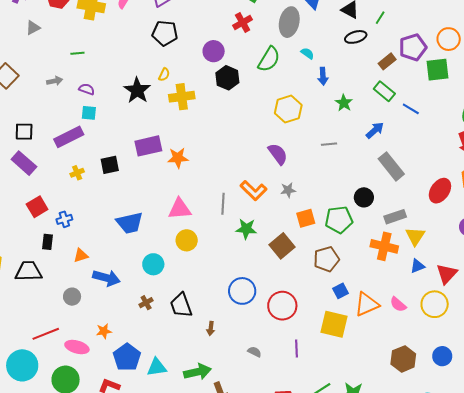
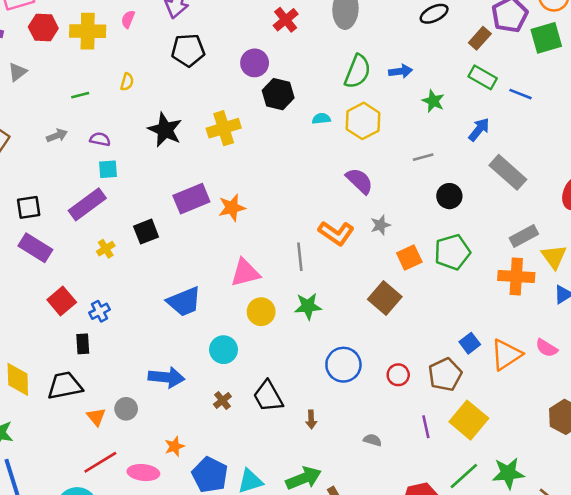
cyan semicircle: (307, 53) -> (321, 119), moved, turned -32
green semicircle: (269, 59) -> (358, 71), moved
yellow semicircle: (164, 75) -> (127, 82), moved
blue arrow: (323, 76) -> (401, 71), turned -84
black circle: (364, 197) -> (449, 196), moved
green star: (246, 229) -> (308, 306), moved
orange triangle: (81, 255) -> (96, 417), moved, turned -42
brown pentagon: (326, 259) -> (445, 375), moved
red circle: (282, 306) -> (398, 375), size x0.6
yellow square: (334, 324) -> (469, 420), moved, turned 36

